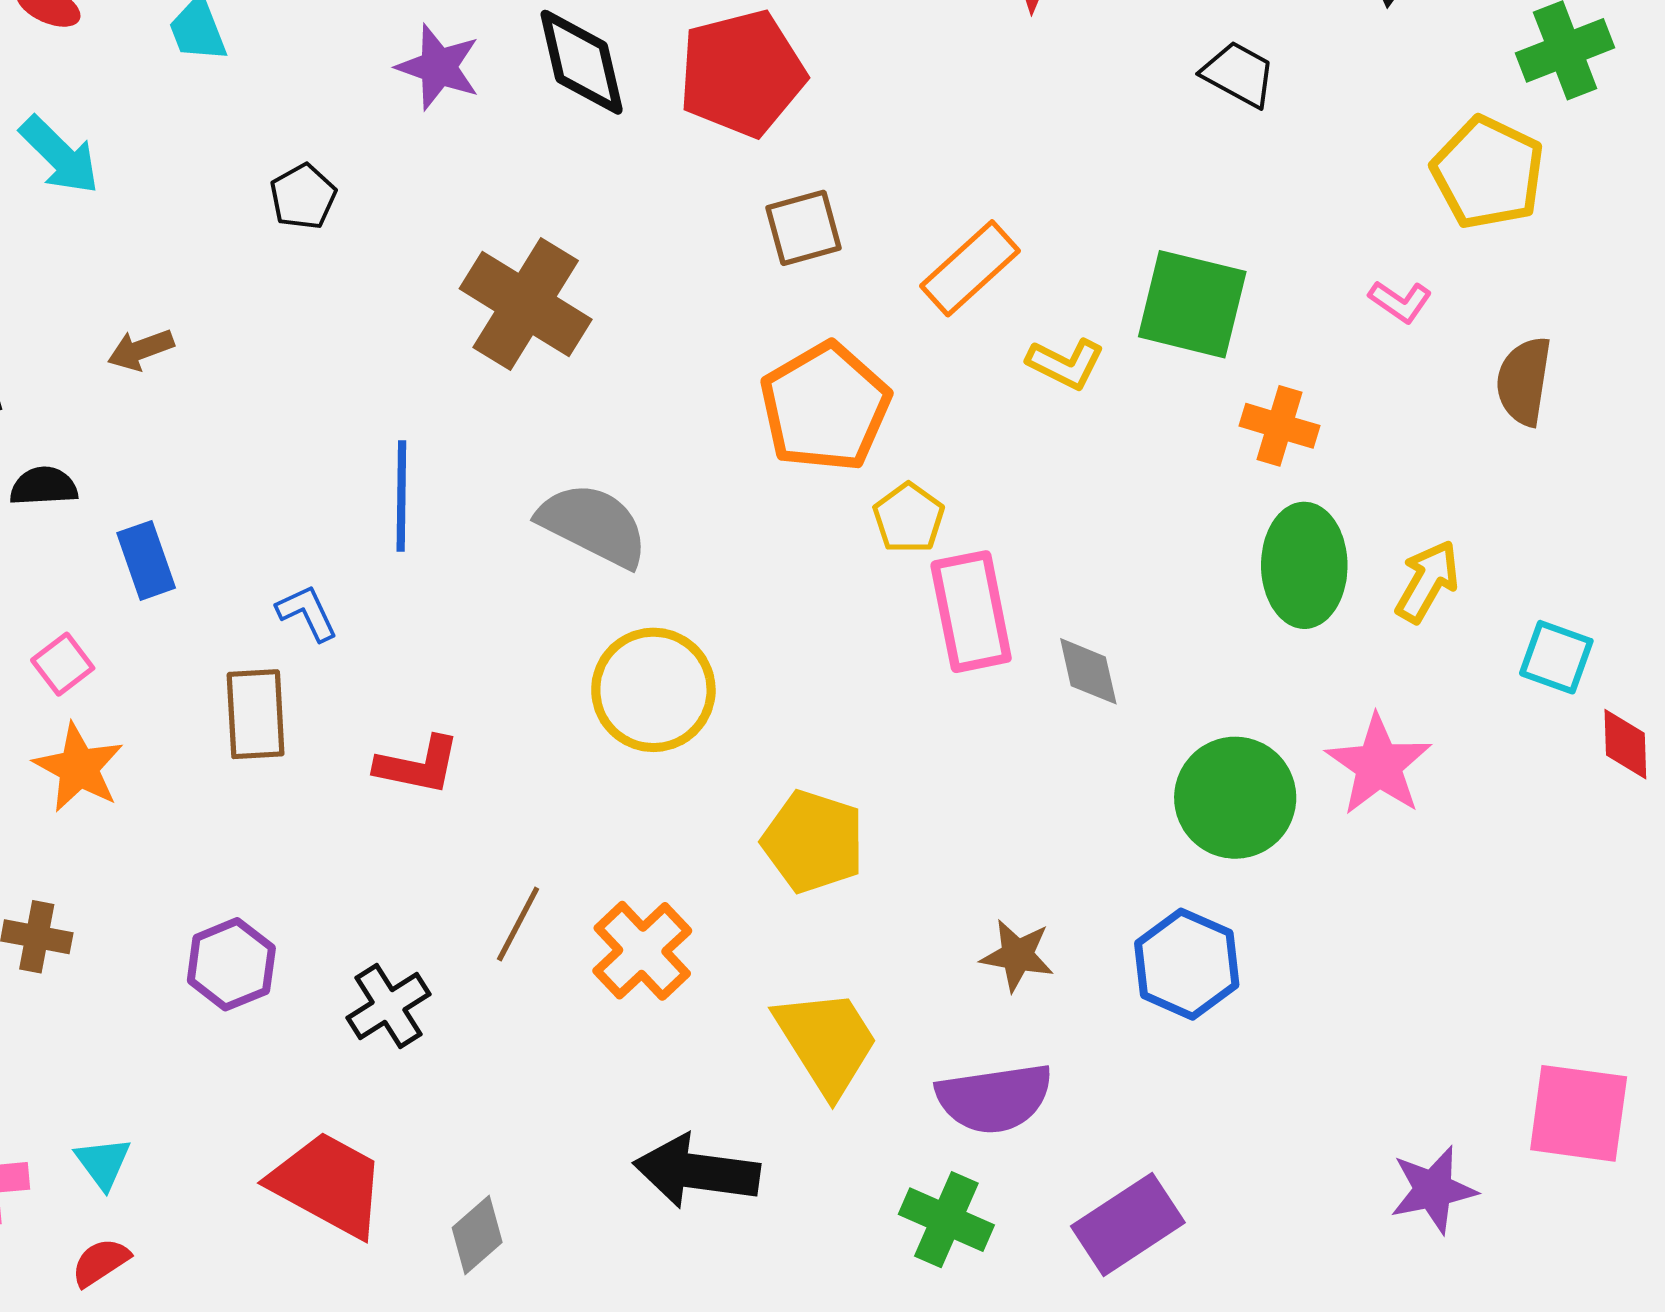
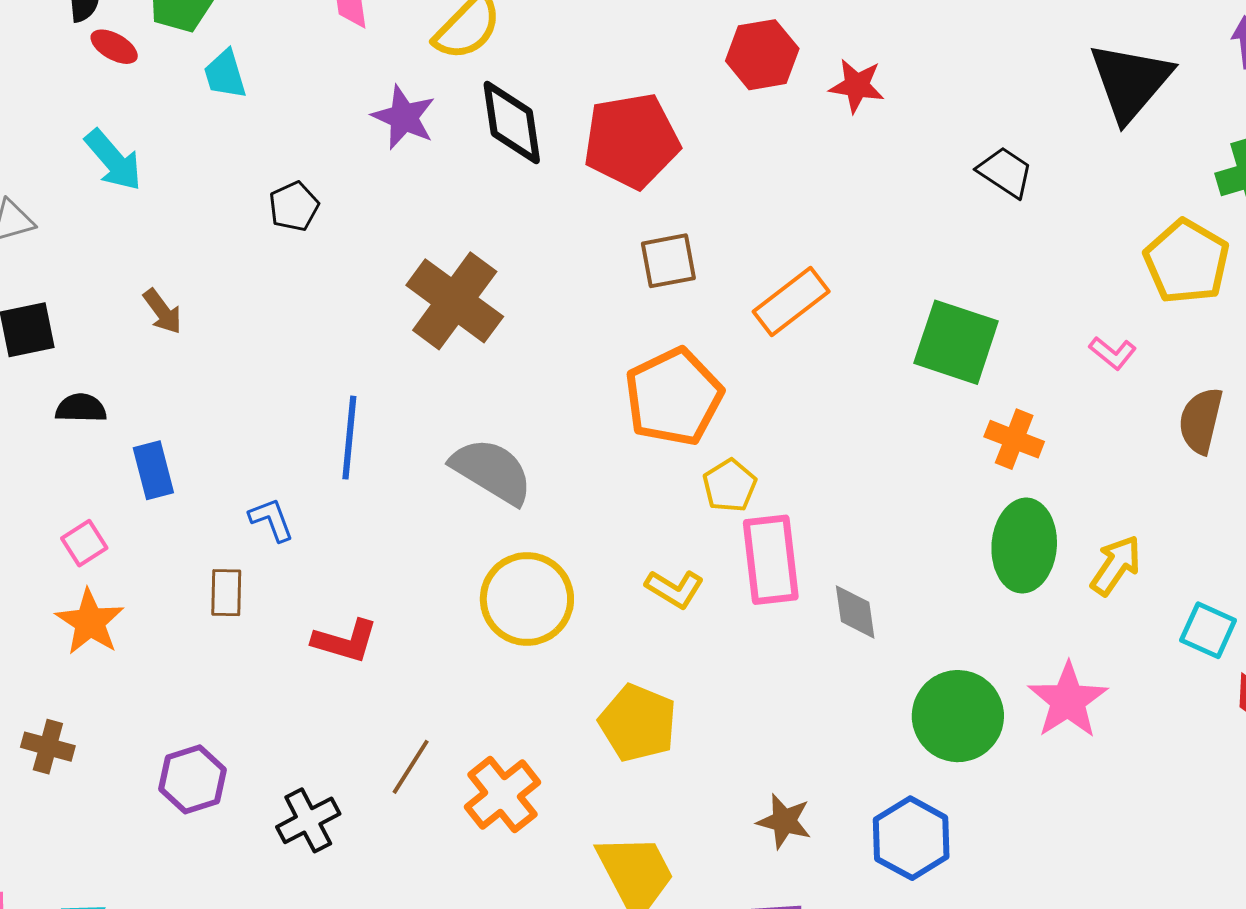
brown arrow: (141, 350) -> (162, 311), turned -111
yellow L-shape: (1066, 364) -> (675, 589), moved
brown rectangle: (256, 714) -> (226, 593), size x0.7

